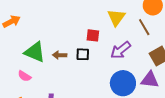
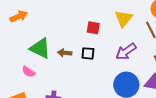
red square: (93, 35) -> (93, 28), moved

